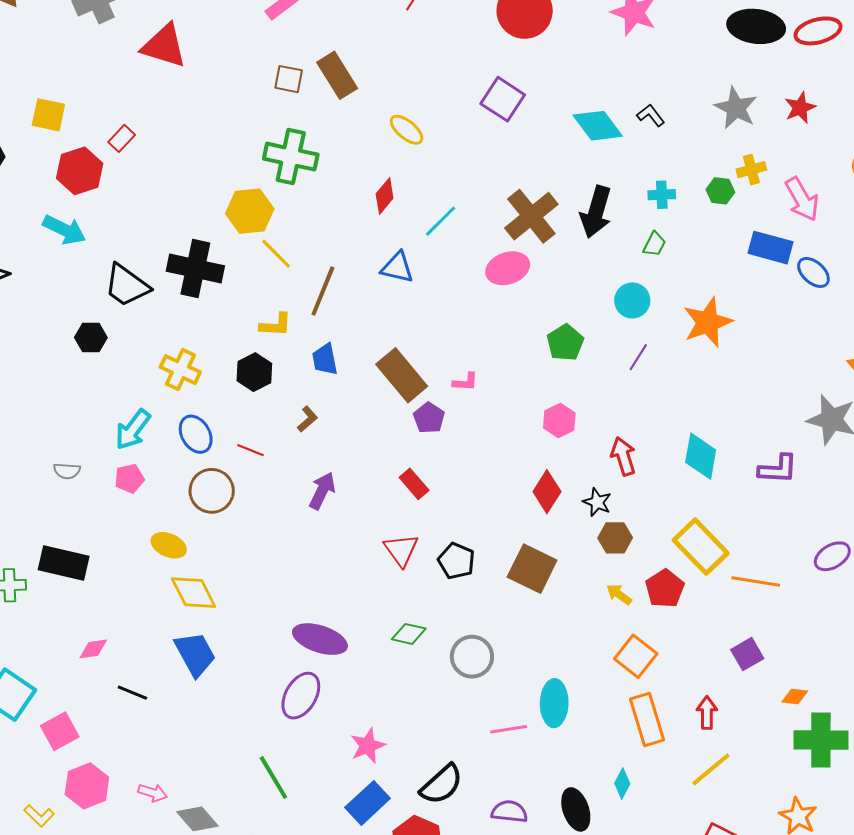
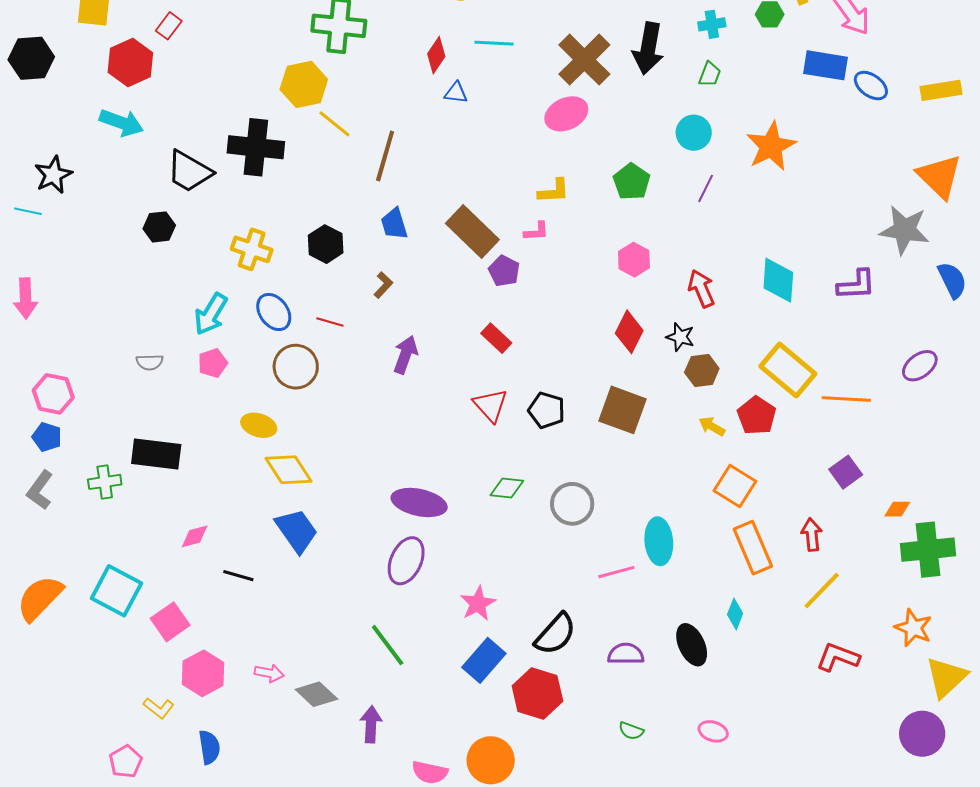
cyan line: (441, 221) -> (494, 43), moved, turned 54
blue triangle: (397, 267) -> (456, 93), moved, size x0.7
yellow L-shape: (276, 325) -> (554, 191), moved

